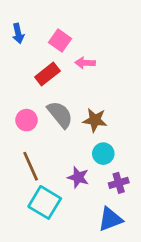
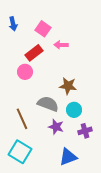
gray semicircle: (60, 114) -> (48, 104), moved, turned -30
pink circle: (27, 120) -> (25, 72), moved
cyan square: (45, 202) -> (20, 152), moved
blue triangle: (110, 219) -> (68, 157), moved

